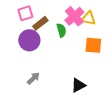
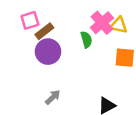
pink square: (25, 13) -> (30, 20), moved
brown rectangle: (40, 23) -> (44, 31), moved

